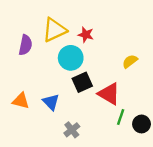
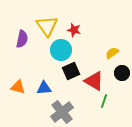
yellow triangle: (54, 30) -> (47, 26), turned -40
blue triangle: (51, 102) -> (44, 88), turned -49
black circle: (142, 124) -> (122, 73), moved
gray cross: (72, 130) -> (62, 112), size x1.6

